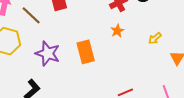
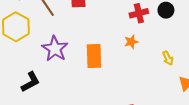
yellow arrow: (155, 38) -> (168, 58), turned -88

